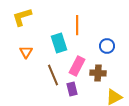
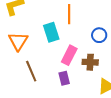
orange triangle: (26, 52) -> (18, 41), size x1.5
brown line: (53, 75) -> (31, 71), moved

